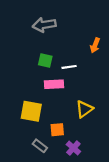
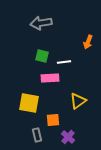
gray rectangle: (40, 146) -> (37, 135), turned 40

